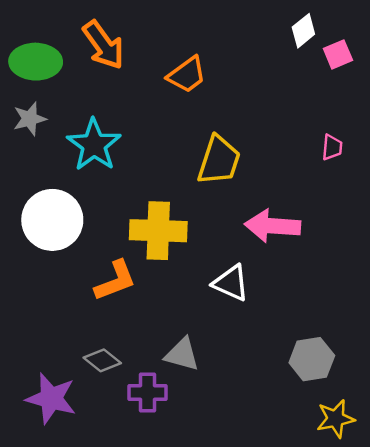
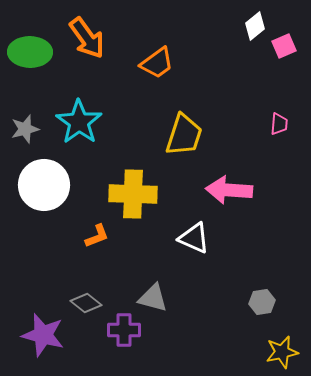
gray star: (30, 119) -> (25, 129), moved
orange L-shape: (115, 281) -> (97, 236), size x0.7
gray hexagon: (312, 359) -> (262, 302), size x0.7

